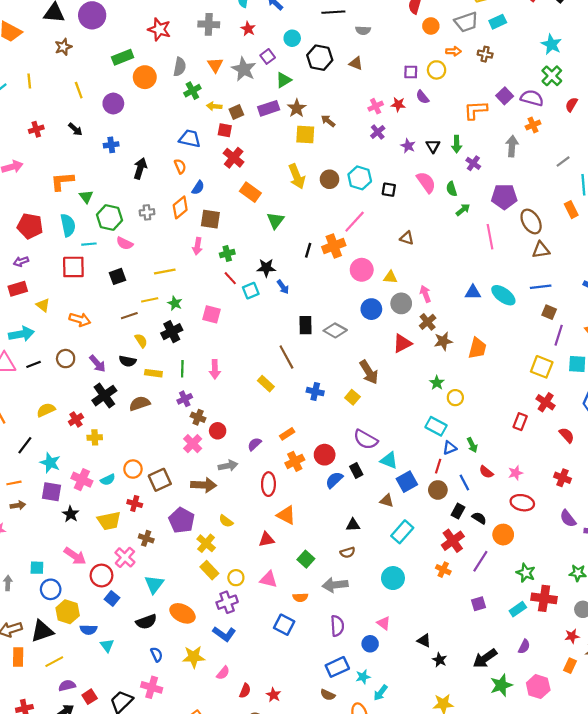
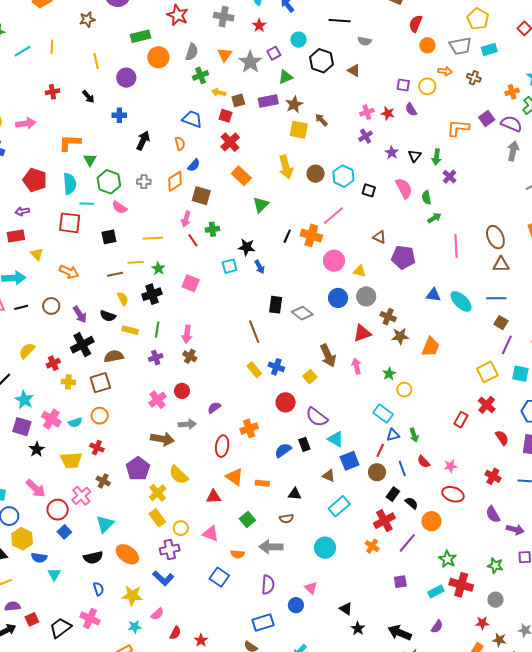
orange cross: (533, 125) -> (512, 92), moved
gray arrow: (512, 146) -> (513, 151), moved
purple pentagon: (504, 197) -> (403, 257), moved
orange cross: (334, 246) -> (311, 235), turned 30
red line: (230, 278) -> (193, 240), moved
pink arrow: (425, 294) -> (357, 366), moved
brown cross: (428, 322) -> (388, 317), turned -35
yellow square: (542, 367) -> (487, 372), turned 35
yellow rectangle: (266, 384) -> (254, 370), moved
yellow semicircle: (46, 410) -> (27, 351), turned -30
brown cross: (198, 417) -> (190, 356), moved
orange rectangle: (287, 434) -> (262, 483), moved, turned 32
red circle: (325, 455) -> (286, 402), moved
brown square: (160, 480) -> (100, 383), moved
yellow semicircle: (226, 521) -> (179, 475), size x1.5
black arrow: (485, 658) -> (400, 633), turned 50
cyan star: (363, 677) -> (135, 627), moved

